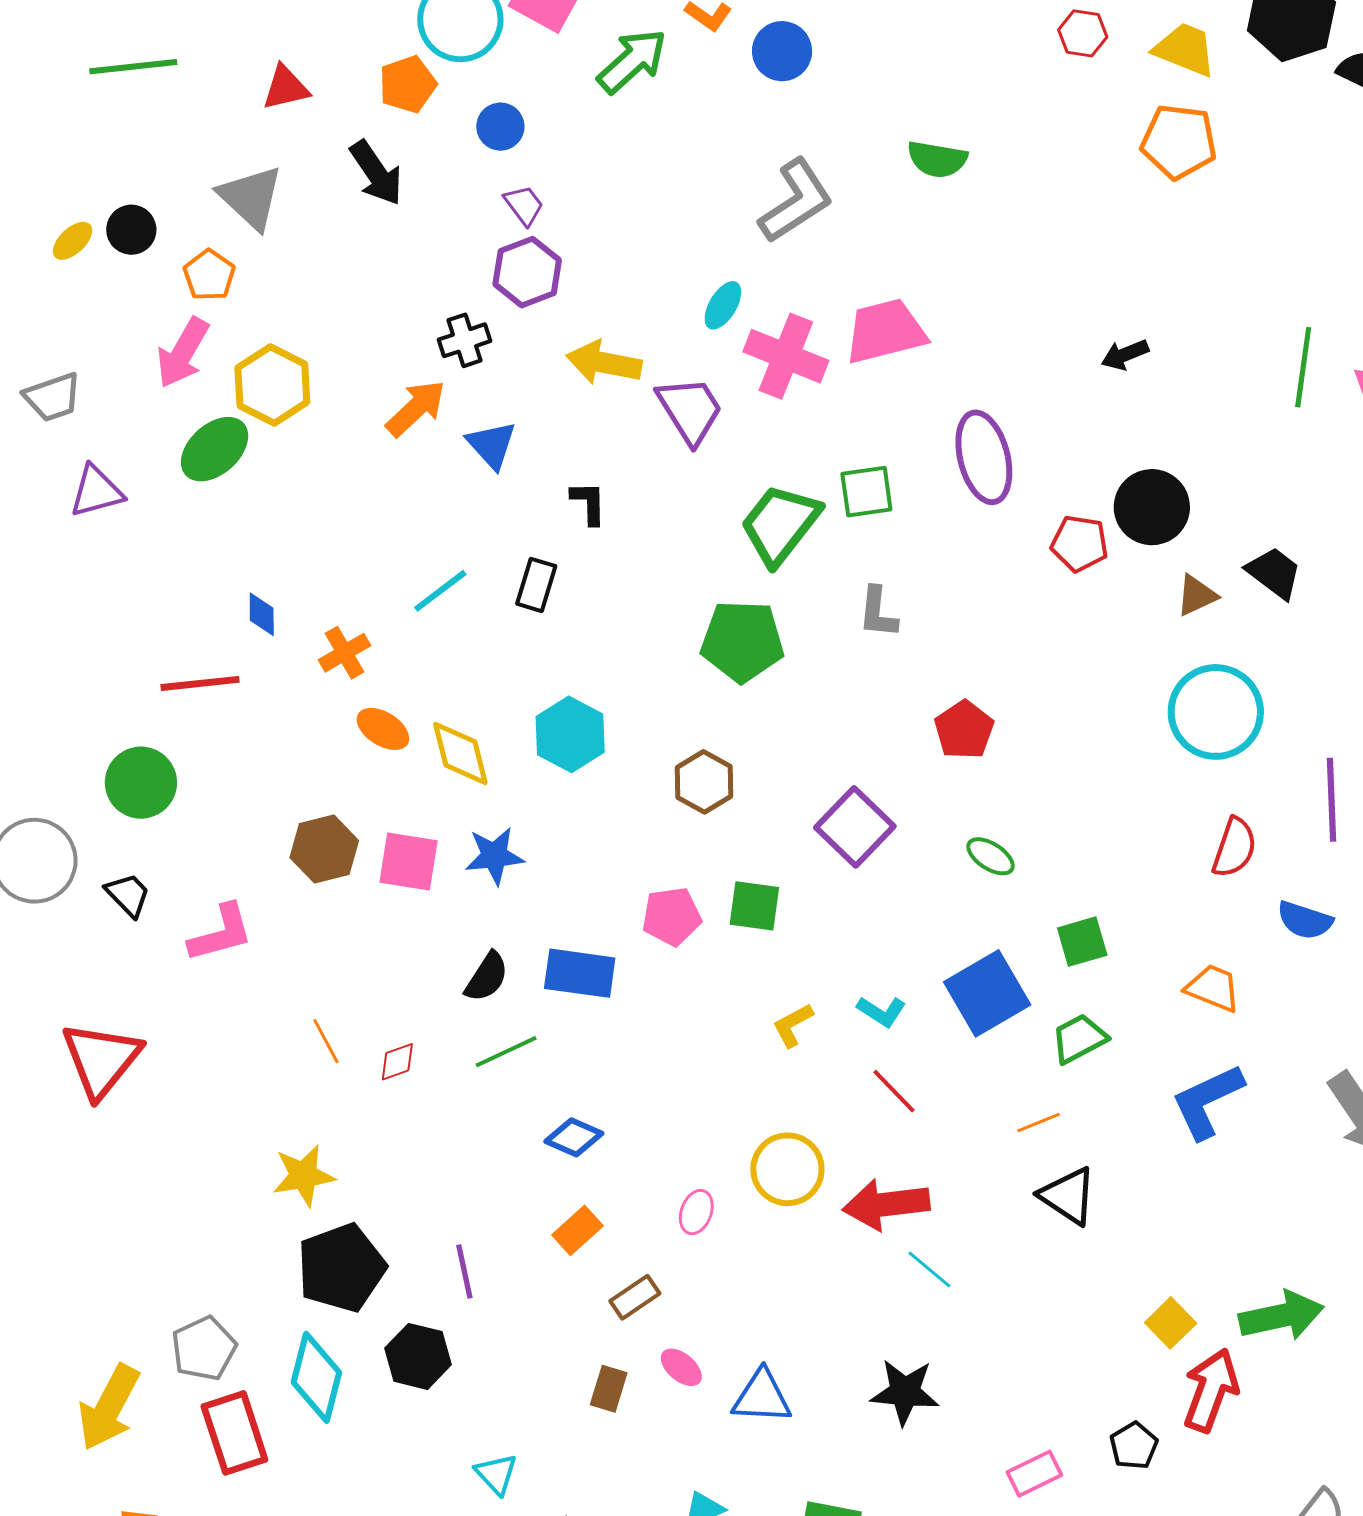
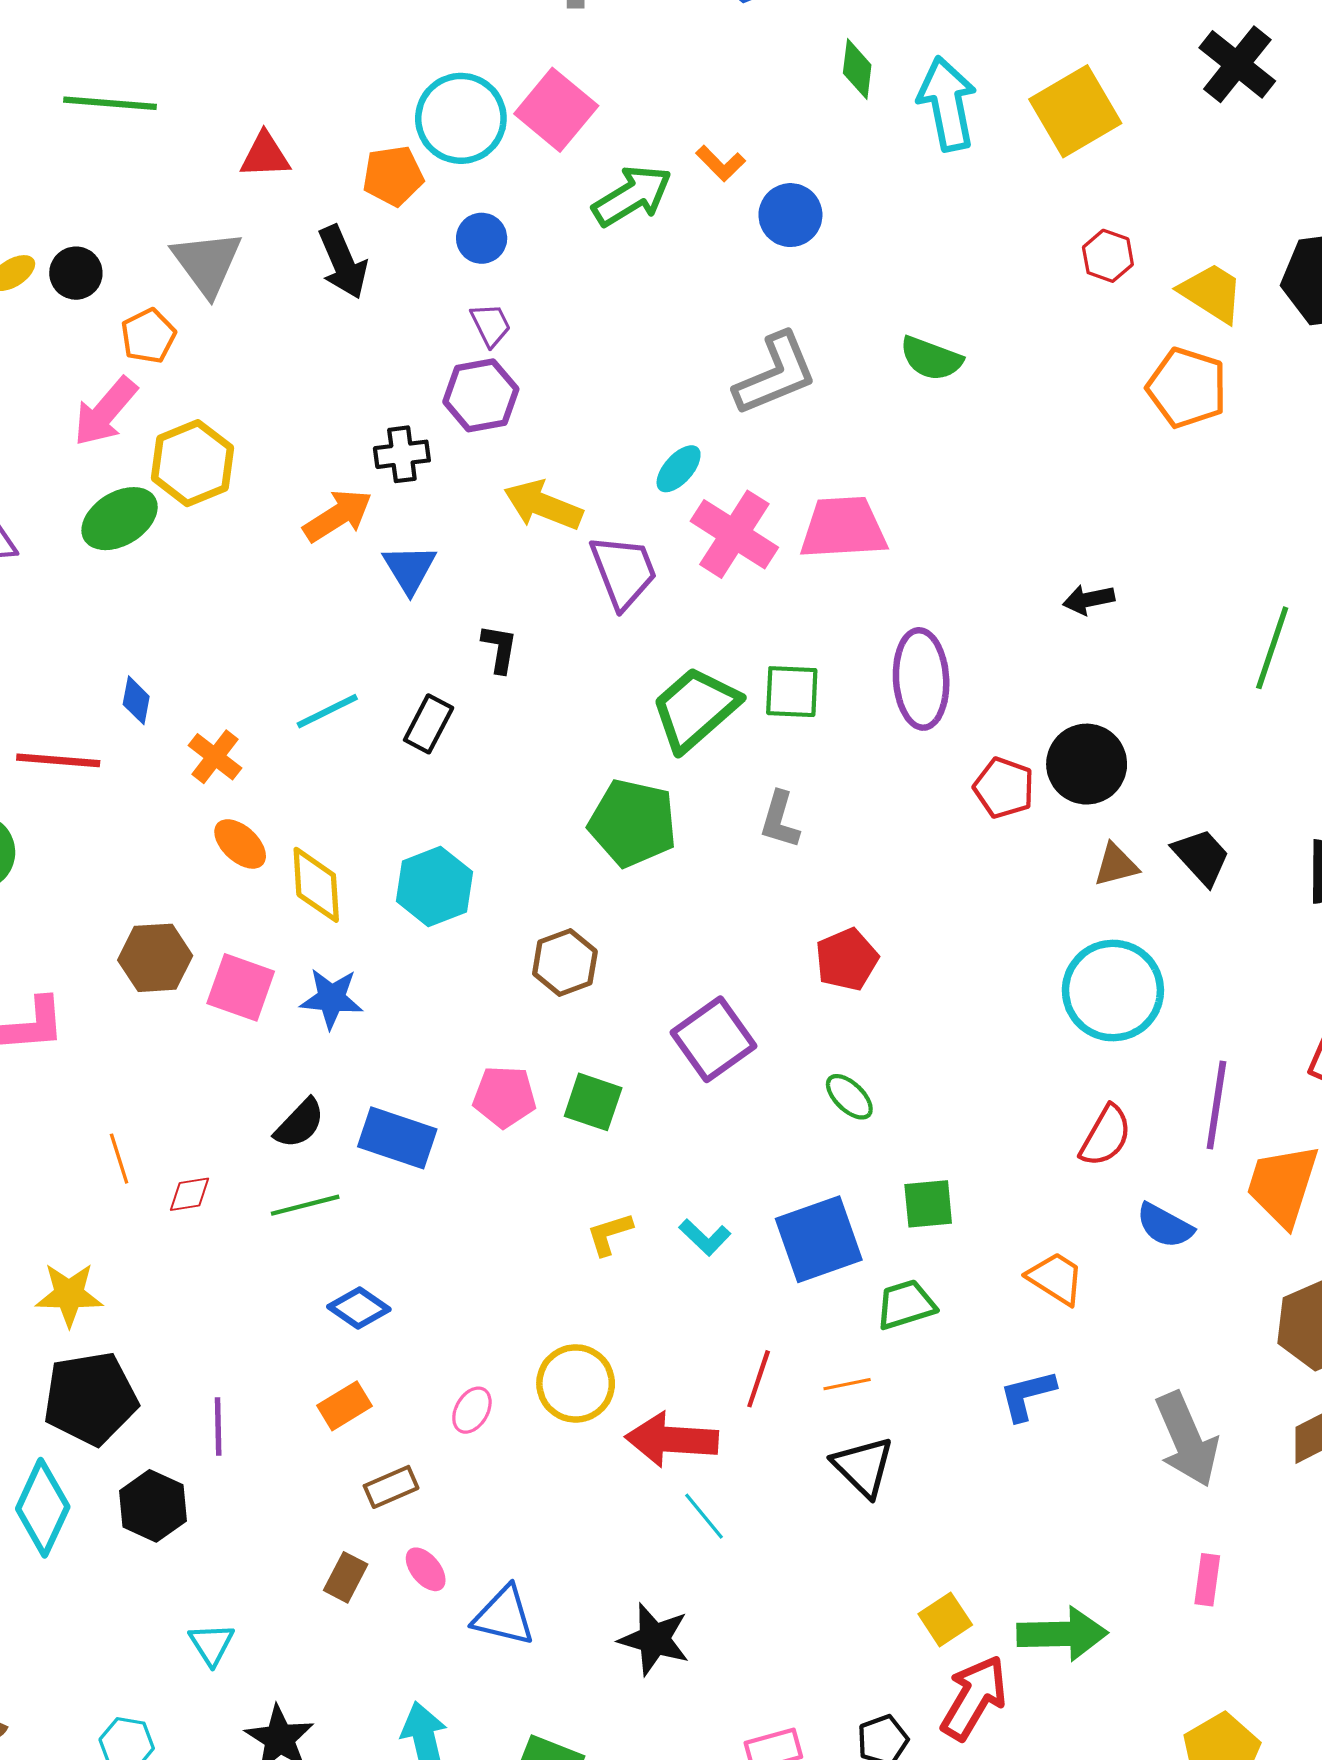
orange cross: (344, 653) -> (215, 757), turned -33
red line: (894, 1091) -> (759, 1379), moved, turned 52
blue L-shape: (1207, 1101) -> (1027, 1395), size x0.7

